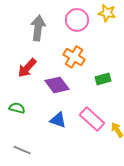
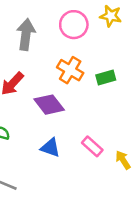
green rectangle: (103, 79) -> (106, 78), moved
pink rectangle: (92, 119) -> (92, 146), size x0.7

